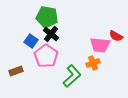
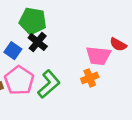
pink pentagon: (46, 56) -> (19, 80), moved
green L-shape: (72, 76) -> (49, 84), moved

